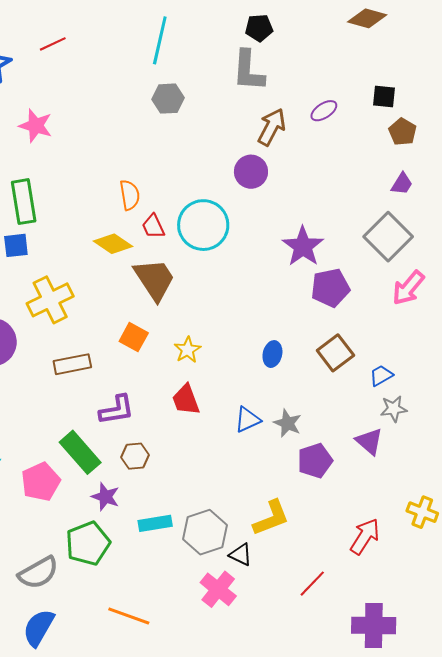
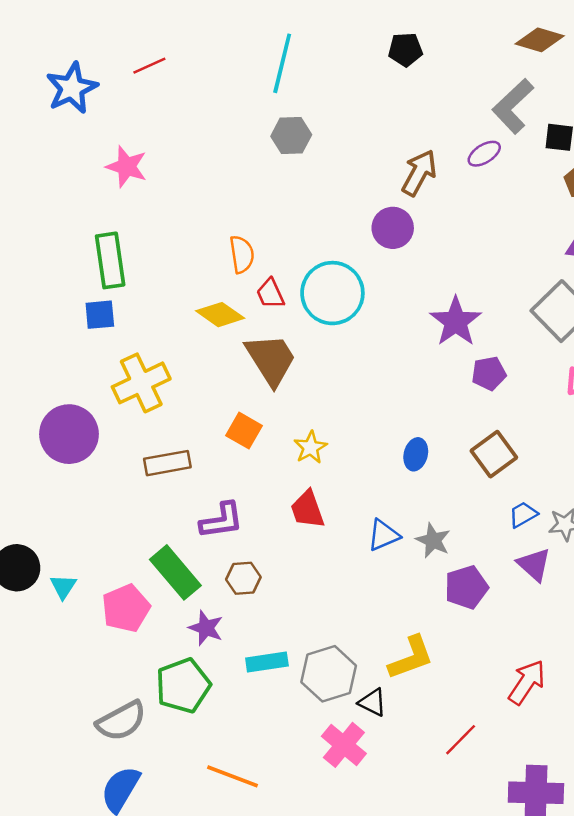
gray L-shape: (248, 71) -> (513, 106), moved, turned 42
purple pentagon: (330, 288) -> (489, 373), size x0.7
blue trapezoid: (381, 376) -> (523, 515), moved

